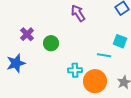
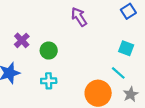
cyan line: (104, 55) -> (118, 73), moved, turned 32
cyan cross: (75, 70) -> (49, 81), moved

